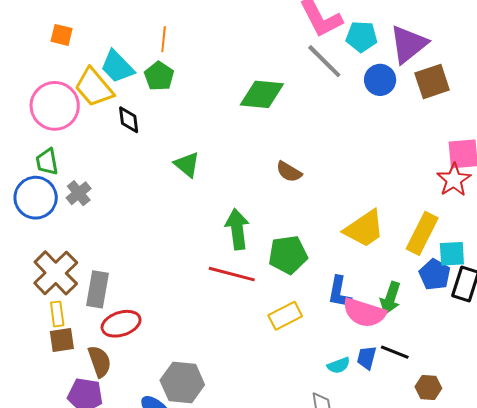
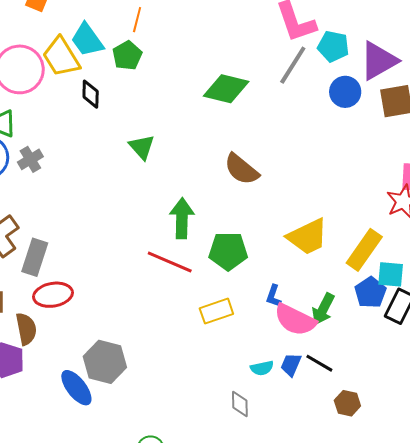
gray line: (324, 61) -> (293, 65), turned 69
brown semicircle: (289, 172) -> (241, 169), size x1.4
blue L-shape: (339, 292) -> (274, 296), size x0.7

